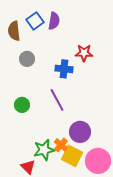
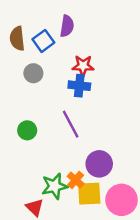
blue square: (35, 21) -> (43, 41), moved
red star: (84, 53) -> (83, 66), moved
yellow square: (72, 156) -> (89, 194), turned -30

